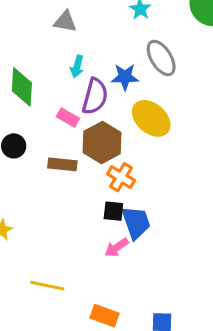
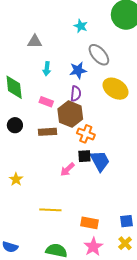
purple semicircle: (95, 96) -> (76, 94), moved, size x0.7
yellow ellipse: (151, 118) -> (115, 89), moved
pink arrow: (117, 248) -> (67, 169), moved

